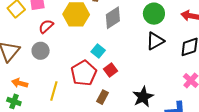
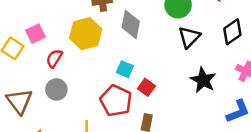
gray diamond: (113, 18) -> (131, 24), turned -30
black star: (143, 97) -> (203, 80), moved

